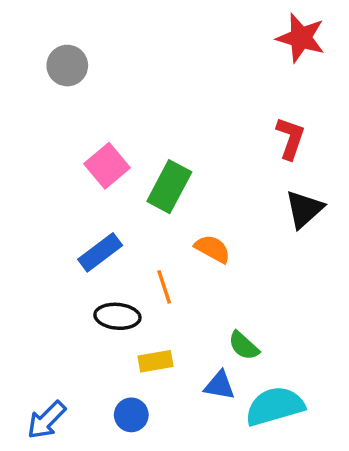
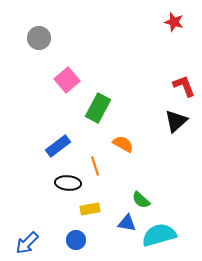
red star: (301, 38) -> (174, 22), size x0.7
red L-shape: (290, 138) -> (184, 86), moved, turned -40
pink square: (107, 166) -> (67, 80), moved

